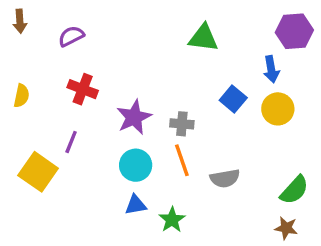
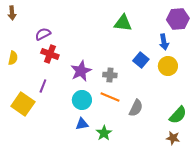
purple semicircle: (71, 36) -> (43, 34), moved
orange line: (182, 160) -> (110, 97), turned -48
gray semicircle: (225, 178) -> (136, 108), turned -54

